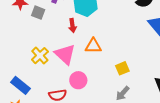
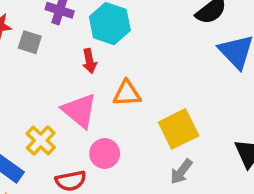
yellow cross: (40, 56) -> (41, 140), moved
yellow square: (122, 68) -> (179, 129), size x1.6

